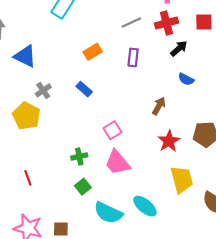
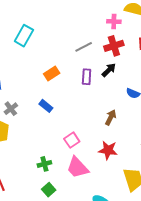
black arrow: (179, 48) -> (109, 70), moved
red star: (169, 141) -> (108, 150), moved, turned -30

